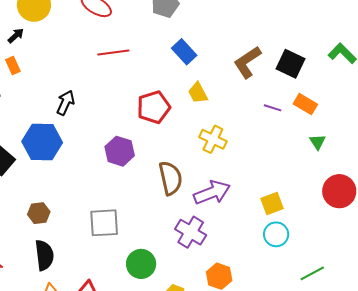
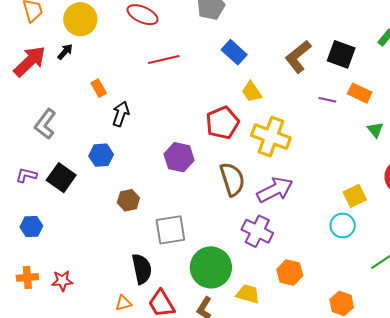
orange rectangle: (13, 66) -> (99, 88), moved
red pentagon: (154, 107) -> (222, 123), moved
yellow cross: (213, 139) -> (271, 137), size x1.4
blue hexagon: (42, 142) -> (101, 155), size x0.6
yellow square: (272, 204) -> (355, 196), moved
brown hexagon: (39, 213) -> (128, 200), moved
black semicircle: (44, 255) -> (142, 269), moved
green circle: (141, 264) -> (211, 267), size x1.4

